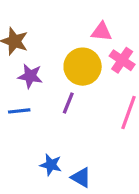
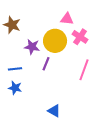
purple star: (30, 76) -> (32, 47), moved
blue star: (51, 165) -> (15, 88), moved

